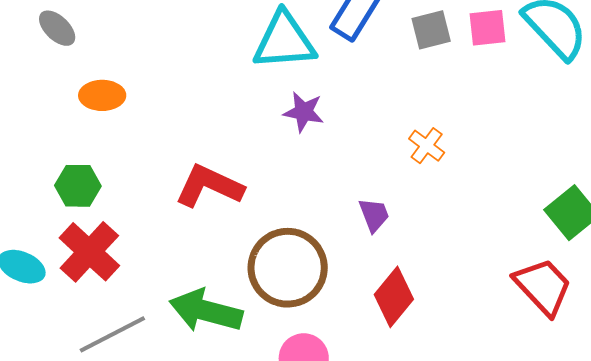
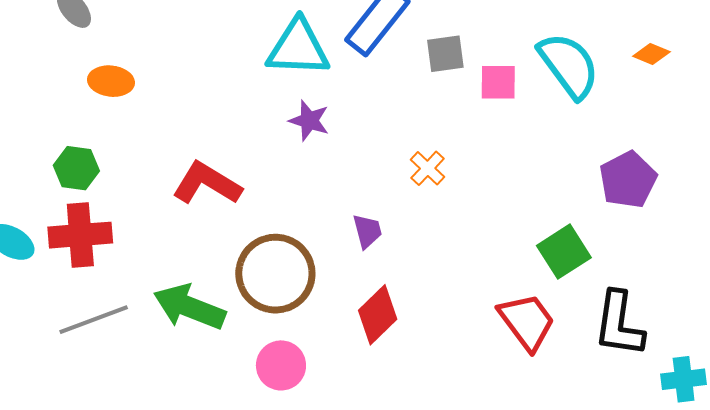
pink square: (487, 28) -> (498, 82), moved
red cross: (89, 252) -> (80, 235), turned 36

